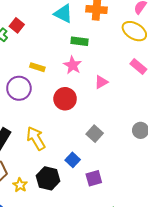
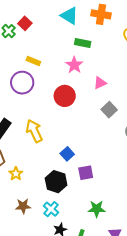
yellow rectangle: (37, 67) -> (33, 61), moved
gray square: (95, 134) -> (109, 110), moved
black hexagon: (48, 178) -> (56, 182), moved

